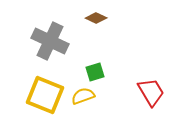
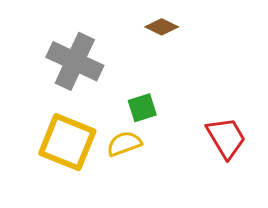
brown diamond: (96, 18) -> (162, 27), moved

